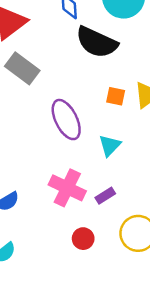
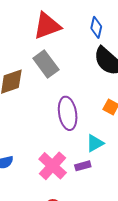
purple rectangle: (105, 196) -> (83, 166), moved

